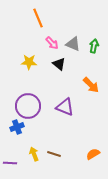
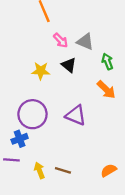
green arrow: (94, 46) -> (107, 62), moved, turned -32
yellow star: (29, 62) -> (41, 71), moved
purple line: (10, 163) -> (11, 160), moved

